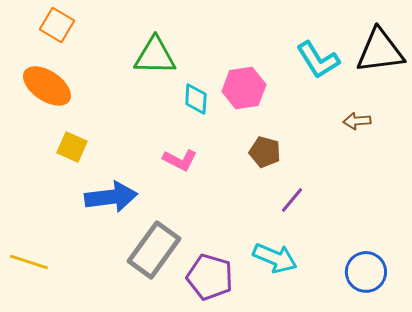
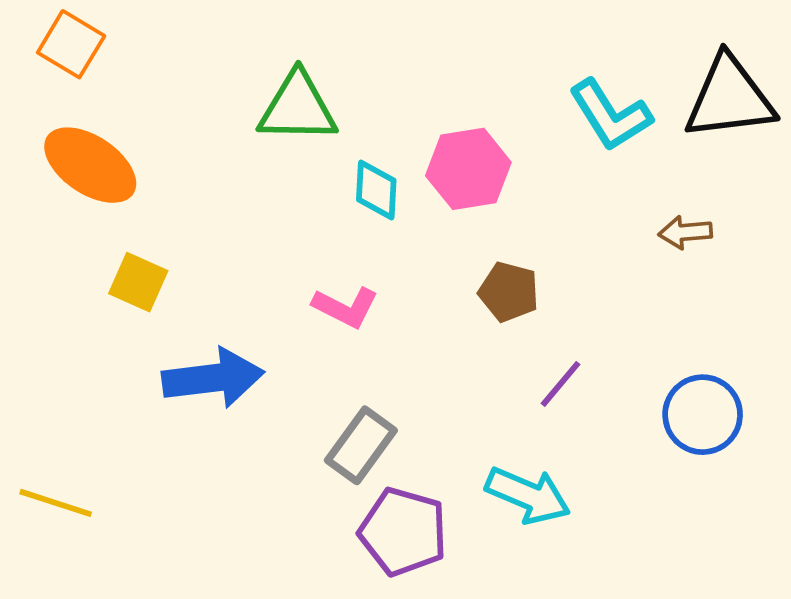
orange square: (57, 25) -> (71, 44), moved
gray rectangle: (154, 250) -> (361, 445), moved, size x0.7
blue circle: (366, 272) -> (703, 415), moved

